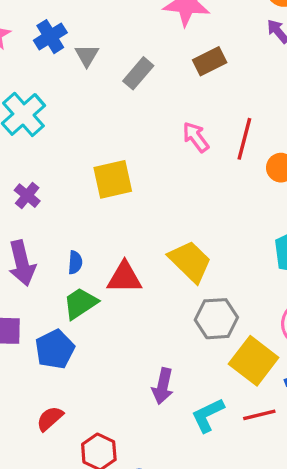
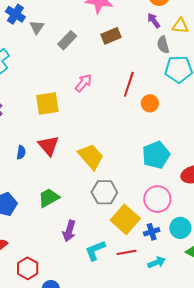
blue cross: (50, 37) -> (15, 14), turned -30
pink arrow: (196, 137) -> (83, 83), moved, turned 72
red triangle: (124, 278) -> (49, 146), moved, turned 45
green trapezoid: (80, 303) -> (49, 198), moved

